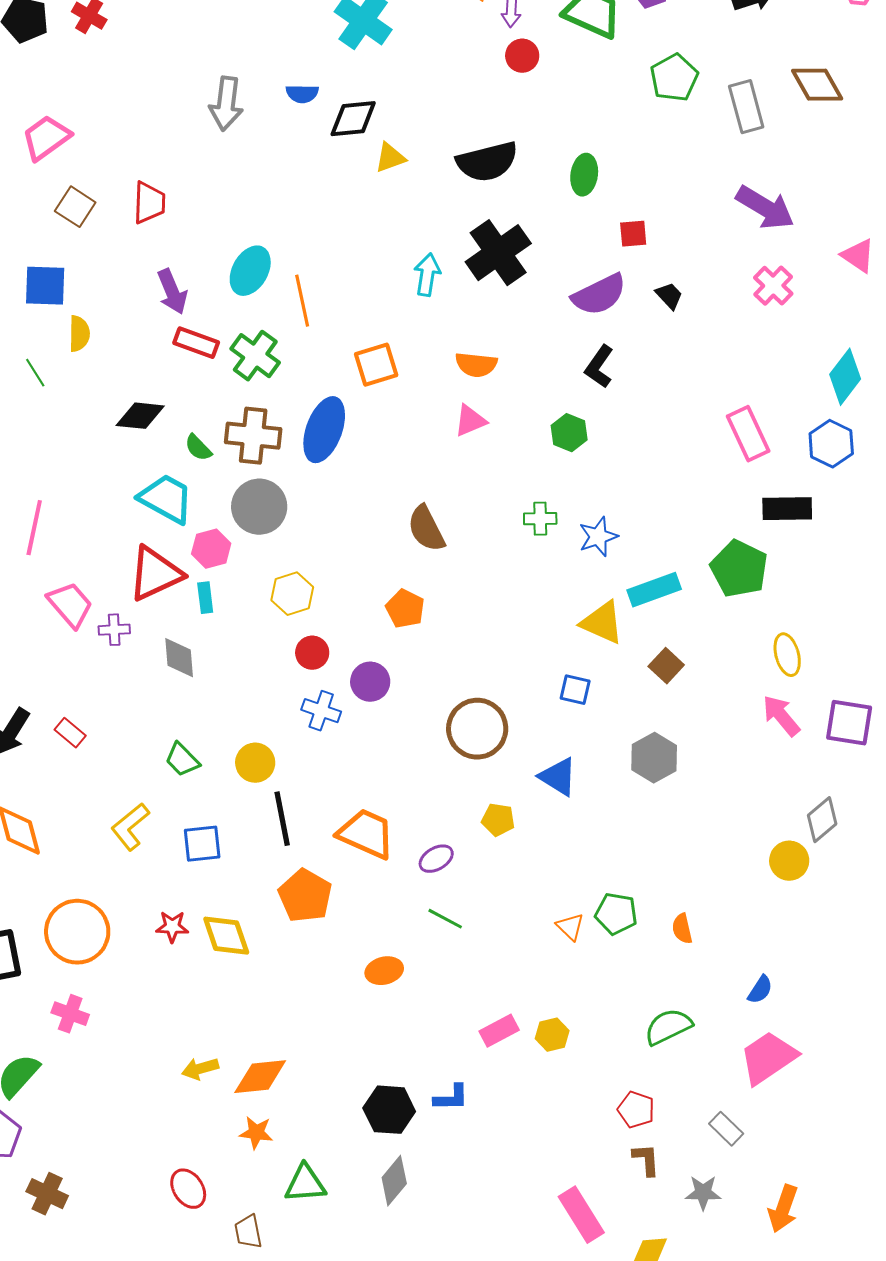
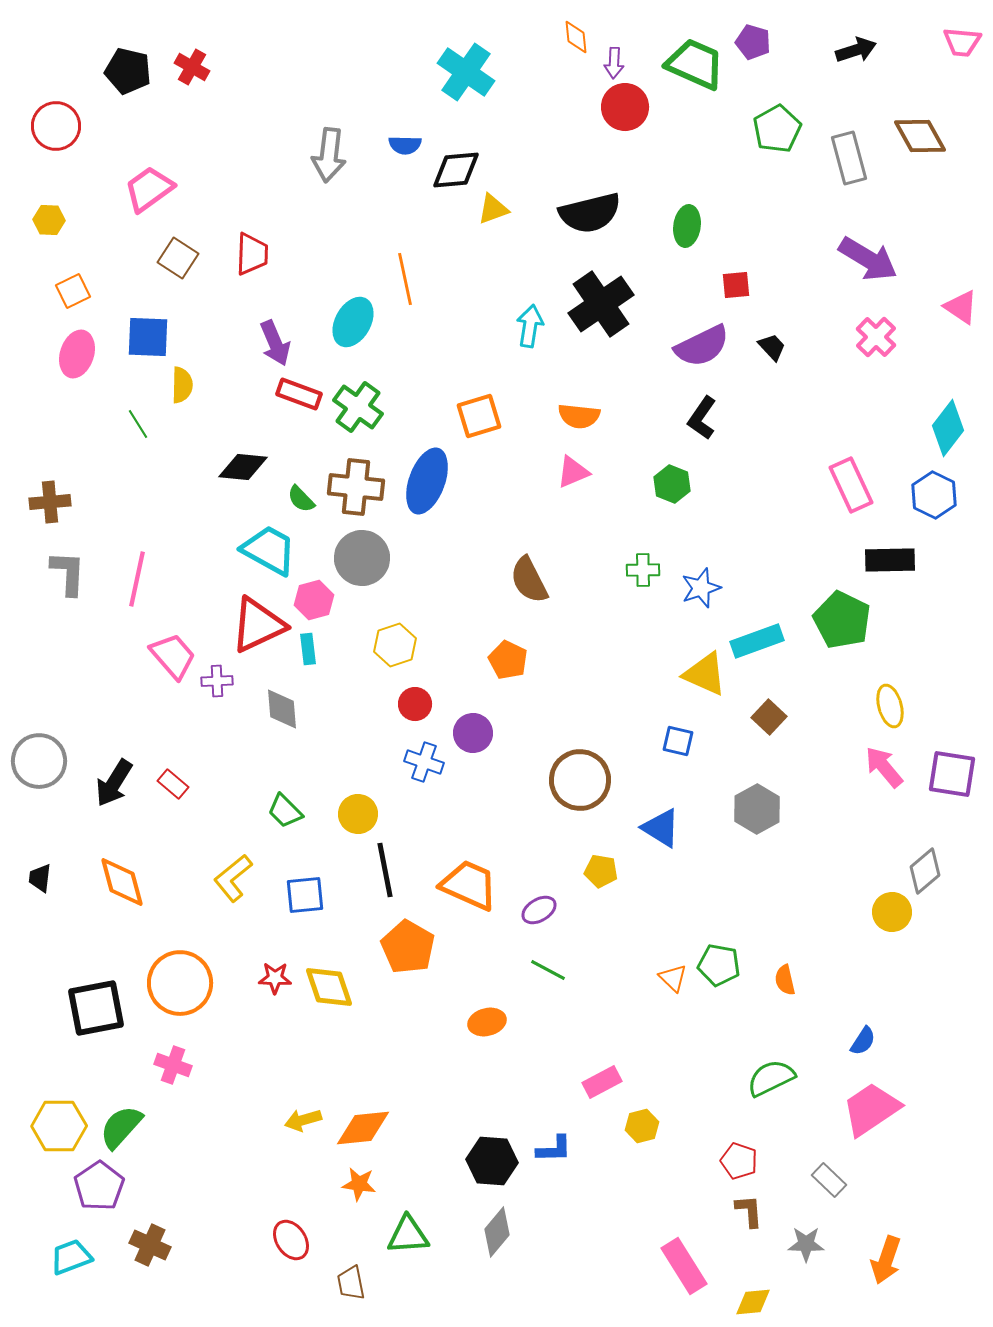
red circle: (522, 56) -> (625, 107), size x1.4
orange line: (302, 301) -> (405, 279), moved
yellow hexagon: (552, 1035) -> (642, 1126), moved

